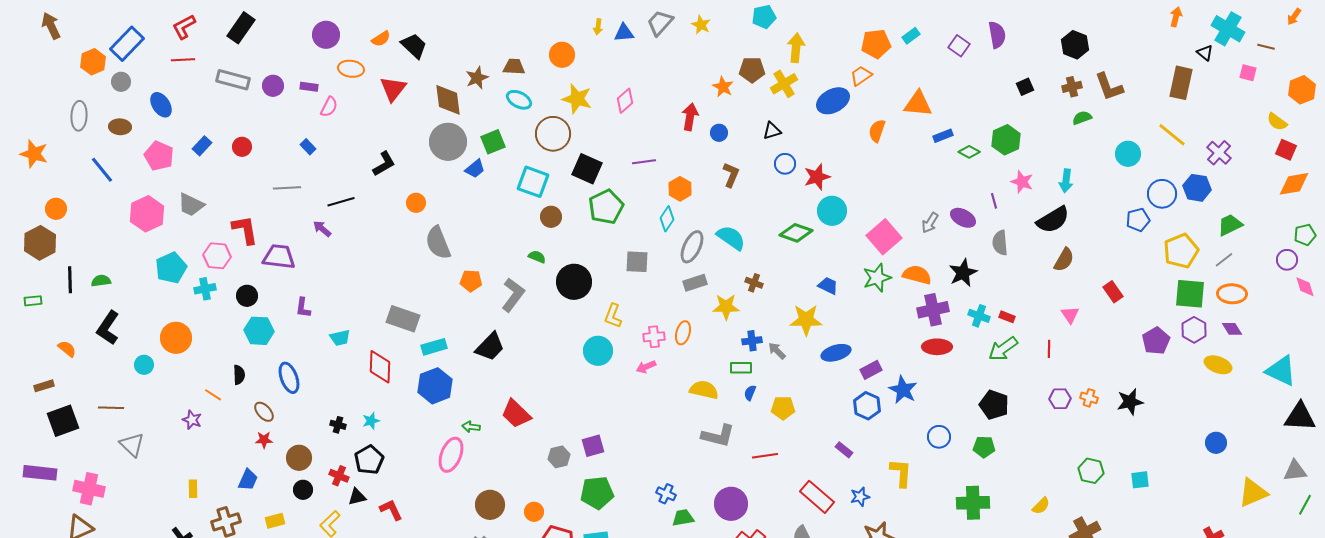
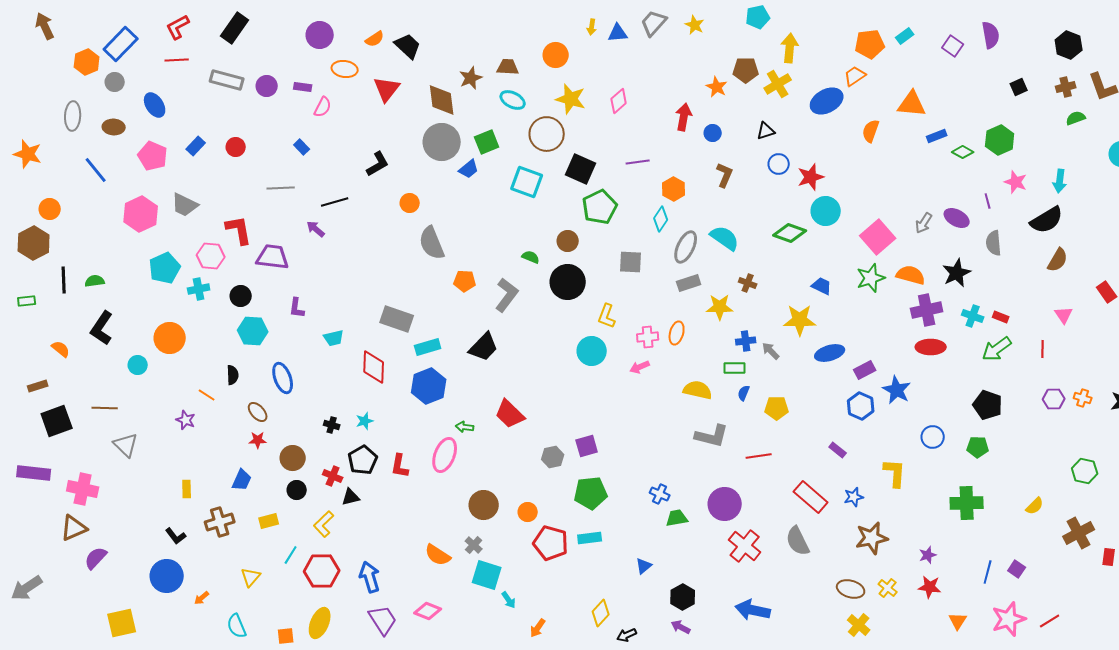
brown circle: (551, 217) -> (568, 241), moved
red L-shape: (391, 510) -> (400, 466), moved, turned -145

